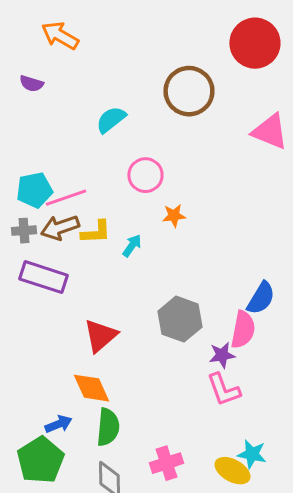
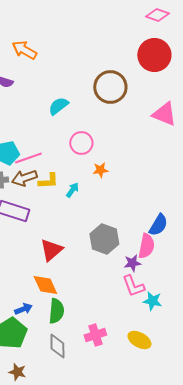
cyan star: (252, 454) -> (152, 301), moved

